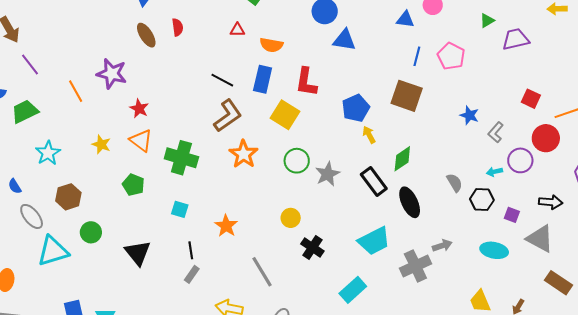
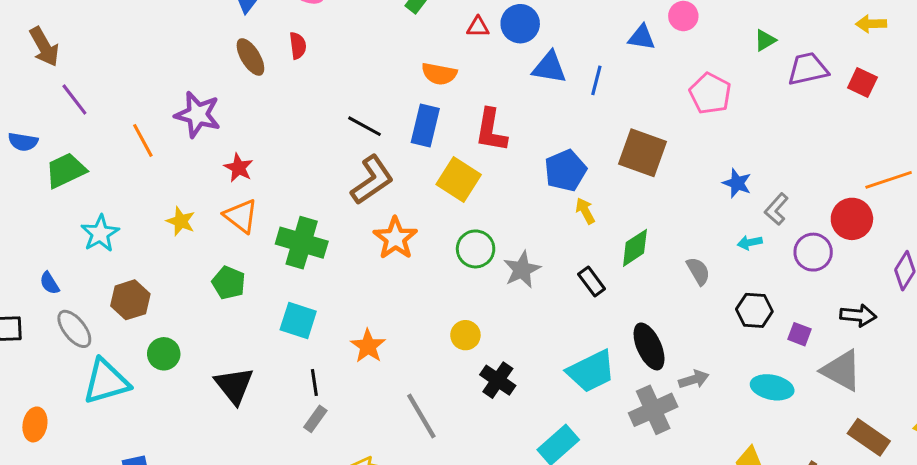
red triangle: (237, 30) -> (478, 27), moved
blue line: (417, 56) -> (596, 80), moved
red square: (531, 99) -> (862, 83), moved
cyan arrow: (495, 172) -> (750, 243), moved
black rectangle: (374, 181) -> (592, 282), size x0.7
gray semicircle: (455, 183) -> (698, 271), moved
black ellipse: (410, 202) -> (649, 346), moved
cyan square: (180, 209) -> (298, 320), size x1.4

